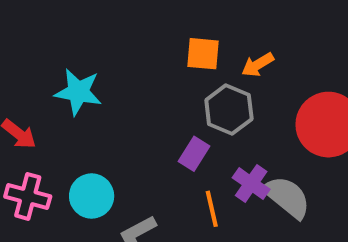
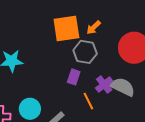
orange square: (203, 54) -> (66, 28), size x1.6
purple cross: (251, 183) -> (104, 85), turned 30

